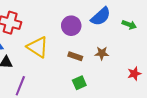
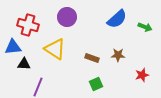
purple circle: (71, 26) -> (67, 17), moved
red star: (134, 74) -> (142, 75), moved

